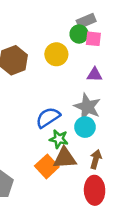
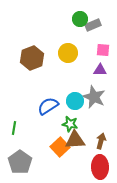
green circle: (79, 34) -> (80, 19), moved
pink square: (93, 39) -> (103, 50), moved
blue semicircle: (48, 117) -> (48, 106), moved
cyan circle: (85, 127) -> (75, 101), moved

